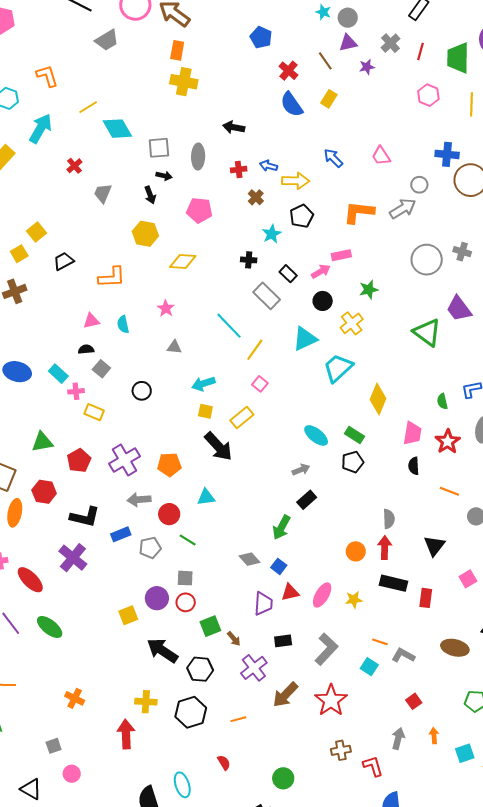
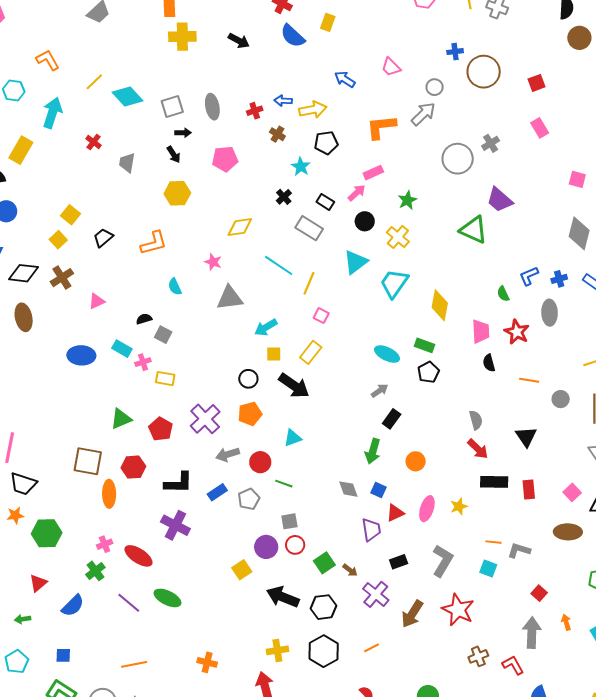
black arrow: (234, 127) -> (239, 41), moved, turned -150
blue cross: (447, 154) -> (455, 52), size x0.7
black pentagon: (302, 216) -> (326, 143), turned 30
gray cross: (462, 252) -> (491, 143), turned -36
black cross: (249, 260) -> (284, 197), turned -35
yellow diamond: (183, 261) -> (240, 227), moved
pink triangle: (91, 321) -> (97, 301), moved
gray triangle: (174, 347) -> (230, 298), size x1.8
black circle: (142, 391) -> (248, 379), moved
red arrow: (385, 548) -> (478, 449), turned 145
orange circle: (356, 551) -> (416, 461), moved
gray diamond: (250, 559) -> (348, 489), turned 35
pink square: (468, 579) -> (572, 492), moved
gray arrow: (398, 738) -> (532, 633), size x1.4

